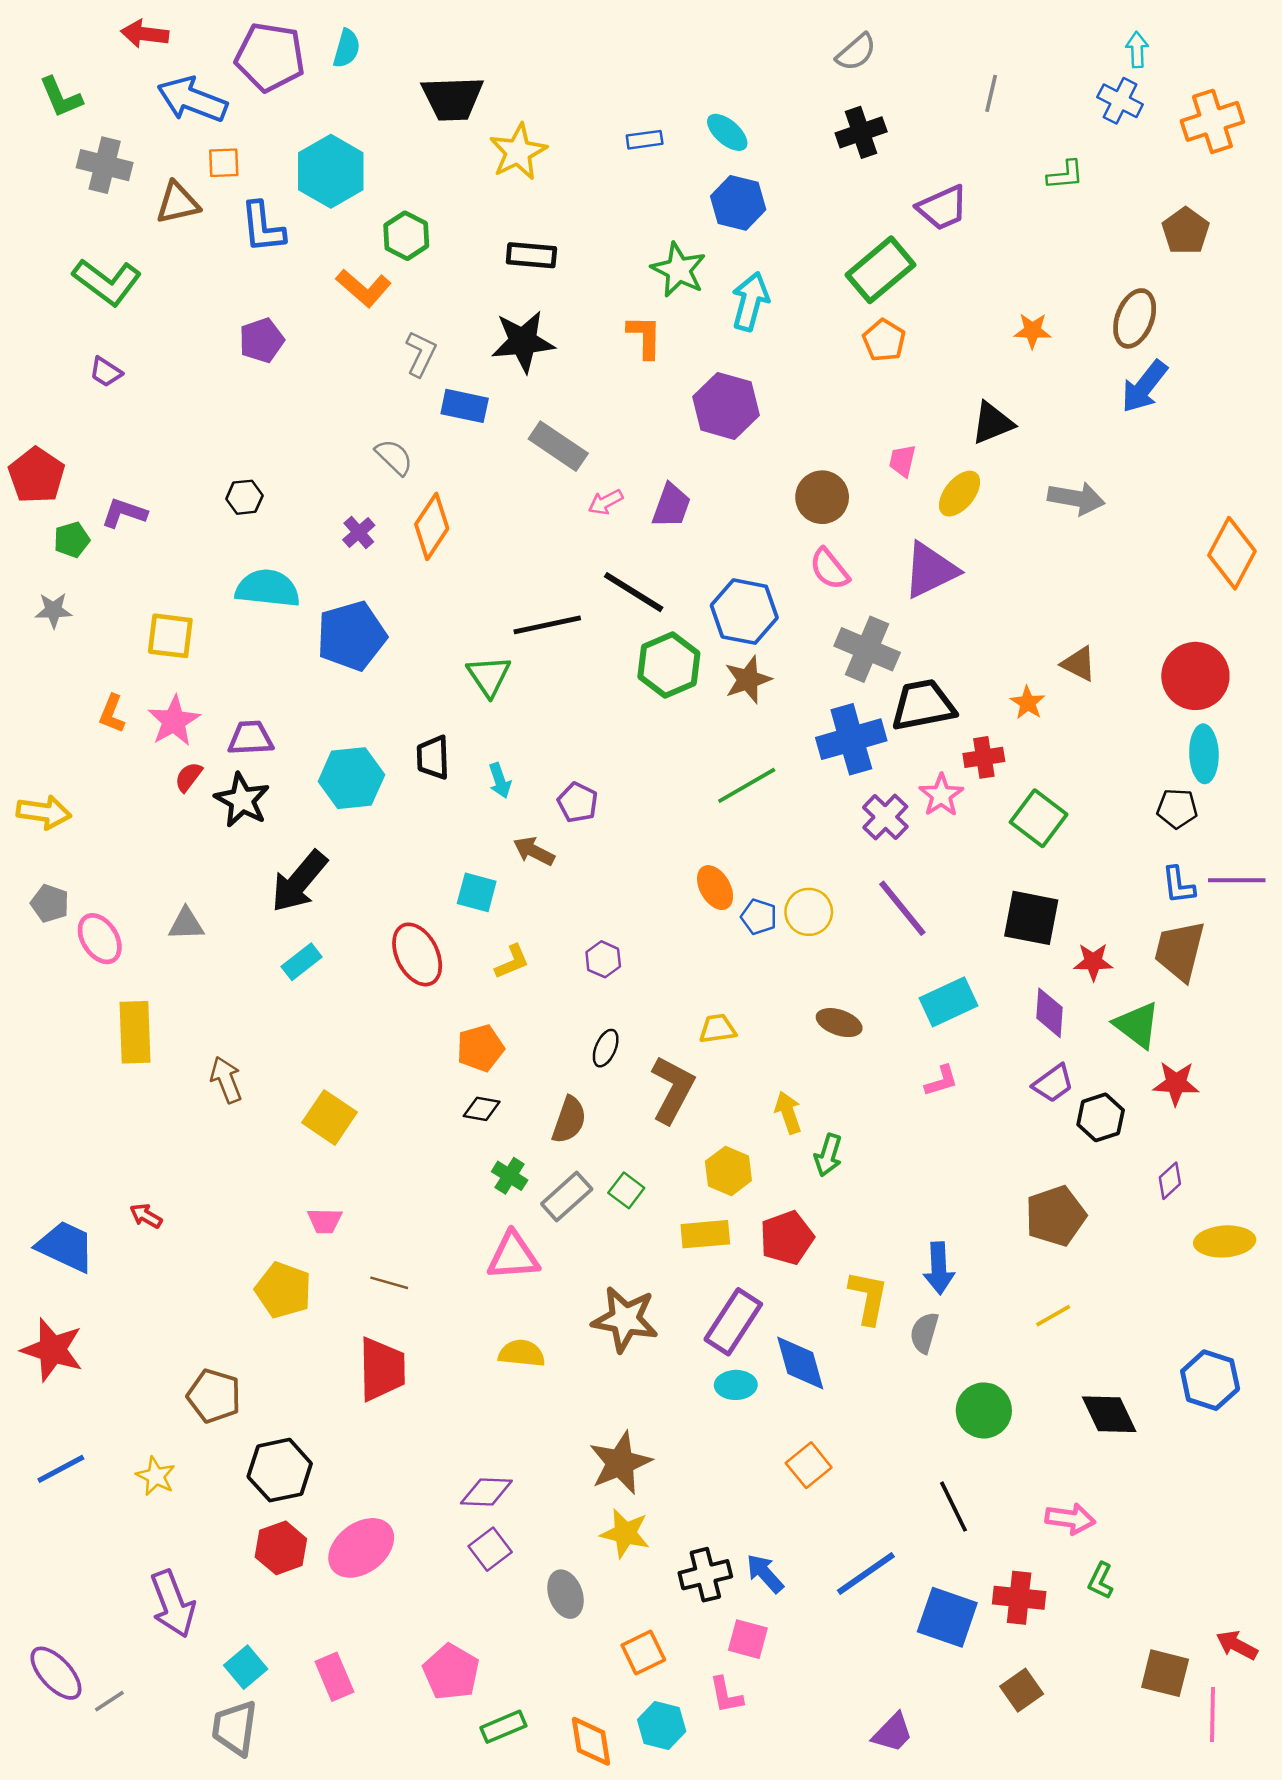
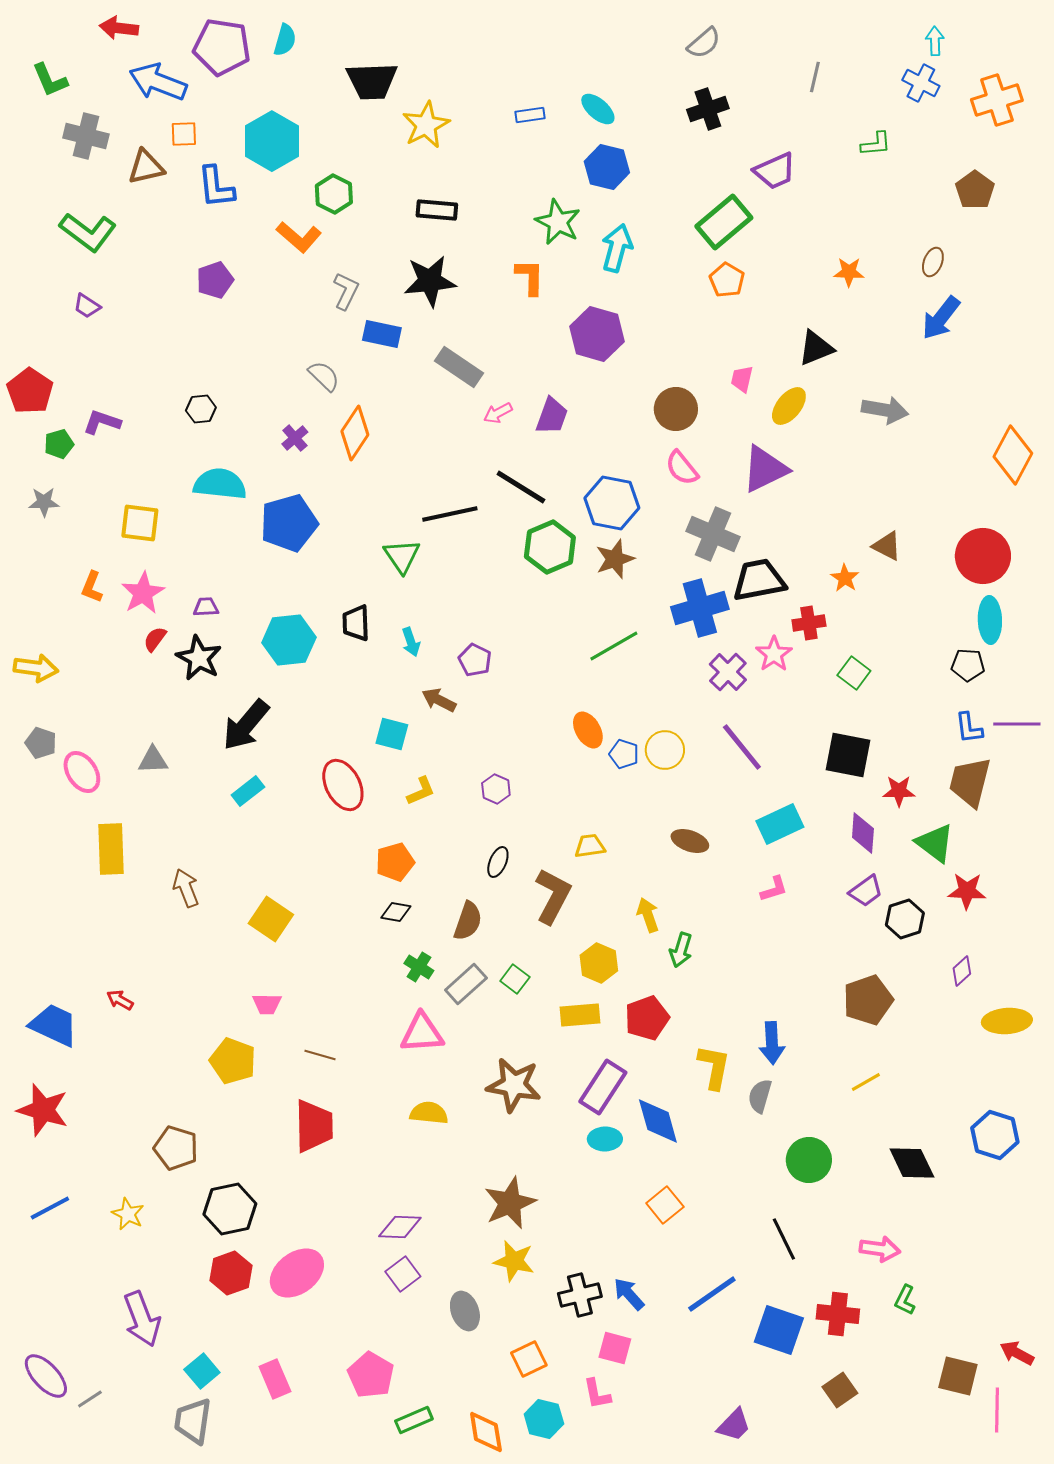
brown ellipse: (1135, 318) -> (933, 262), size x0.6
purple trapezoid: (251, 738) -> (206, 607), size x0.7
green square: (1039, 818) -> (854, 673), size x0.7

